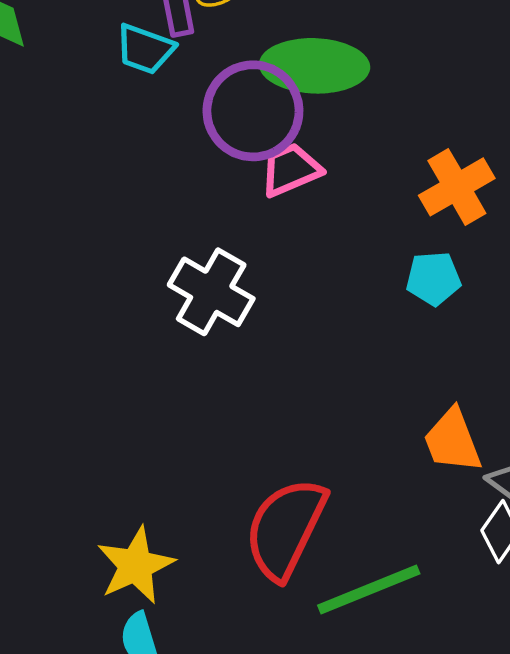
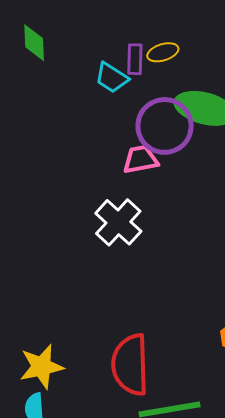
pink trapezoid: (291, 170) -> (141, 159), moved
red semicircle: (285, 528) -> (130, 365), turned -40

